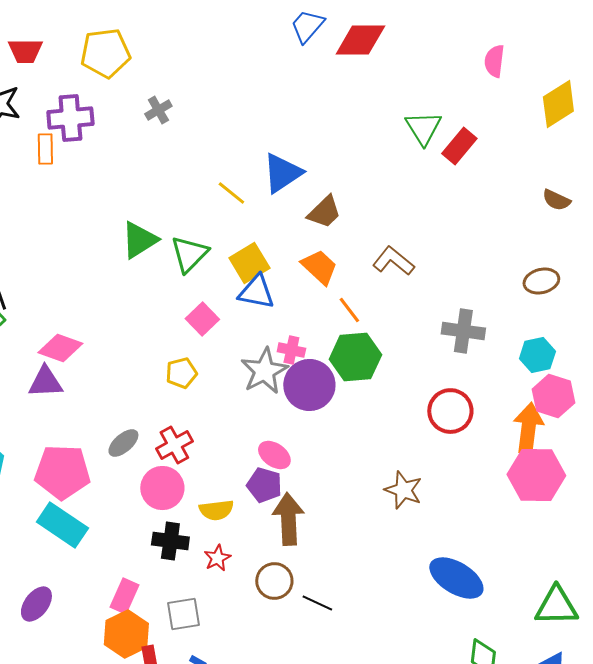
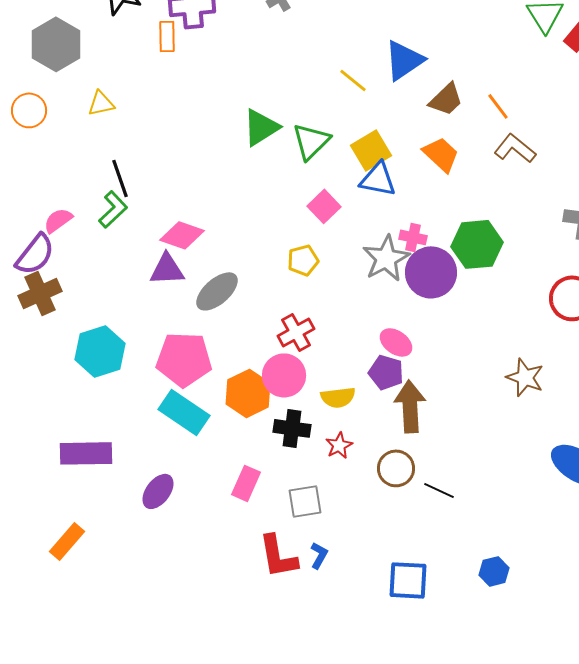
orange line: (349, 310) -> (498, 106), moved
gray ellipse: (123, 443) -> (217, 291), moved, size x1.4
orange hexagon: (126, 634) -> (248, 393), moved

